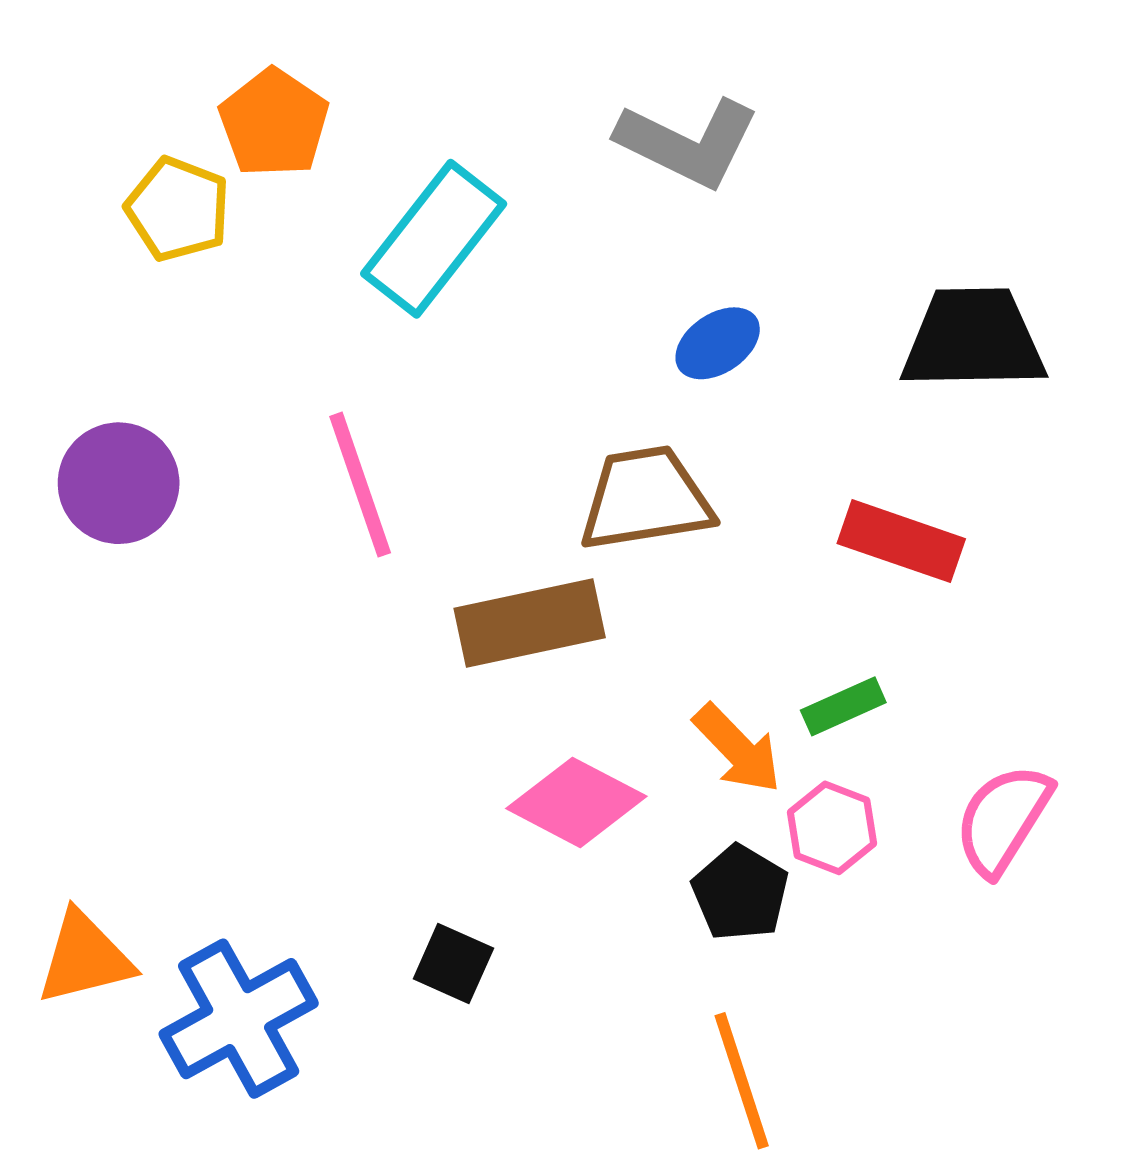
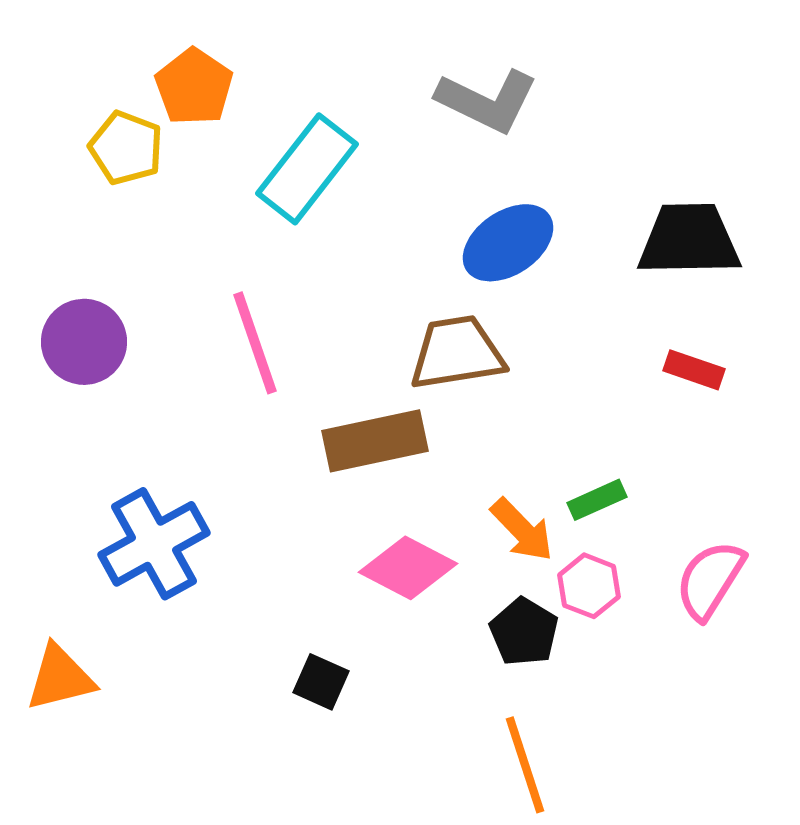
blue ellipse: (718, 343) -> (508, 243), size x1.5
red rectangle: (901, 541) -> (694, 370), moved, size x0.7
blue cross: (239, 1019) -> (154, 544), moved

